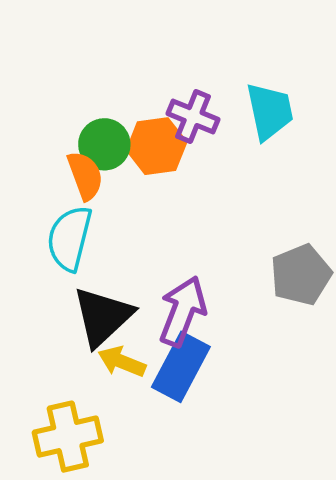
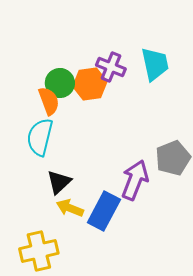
purple arrow: (183, 311) -> (135, 180), moved
black triangle: (103, 317) -> (59, 182), size x0.7

